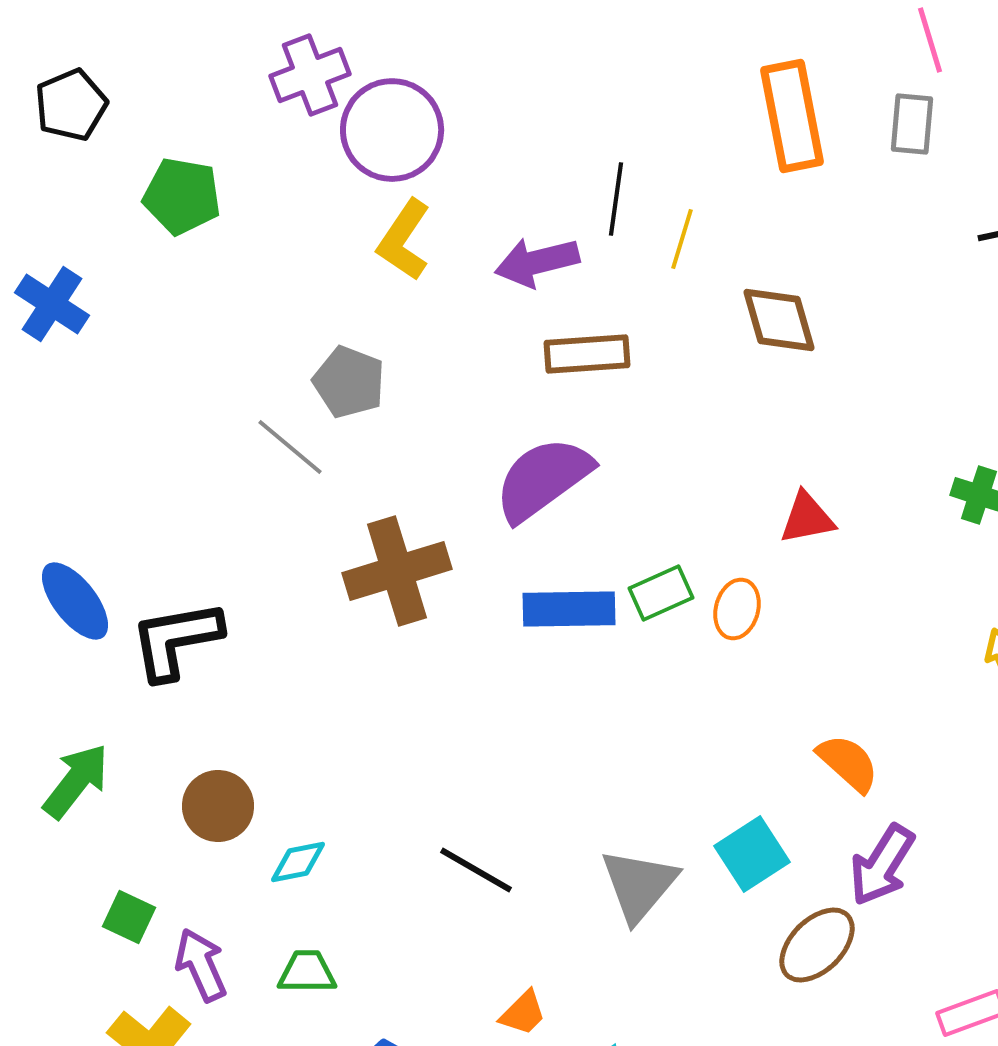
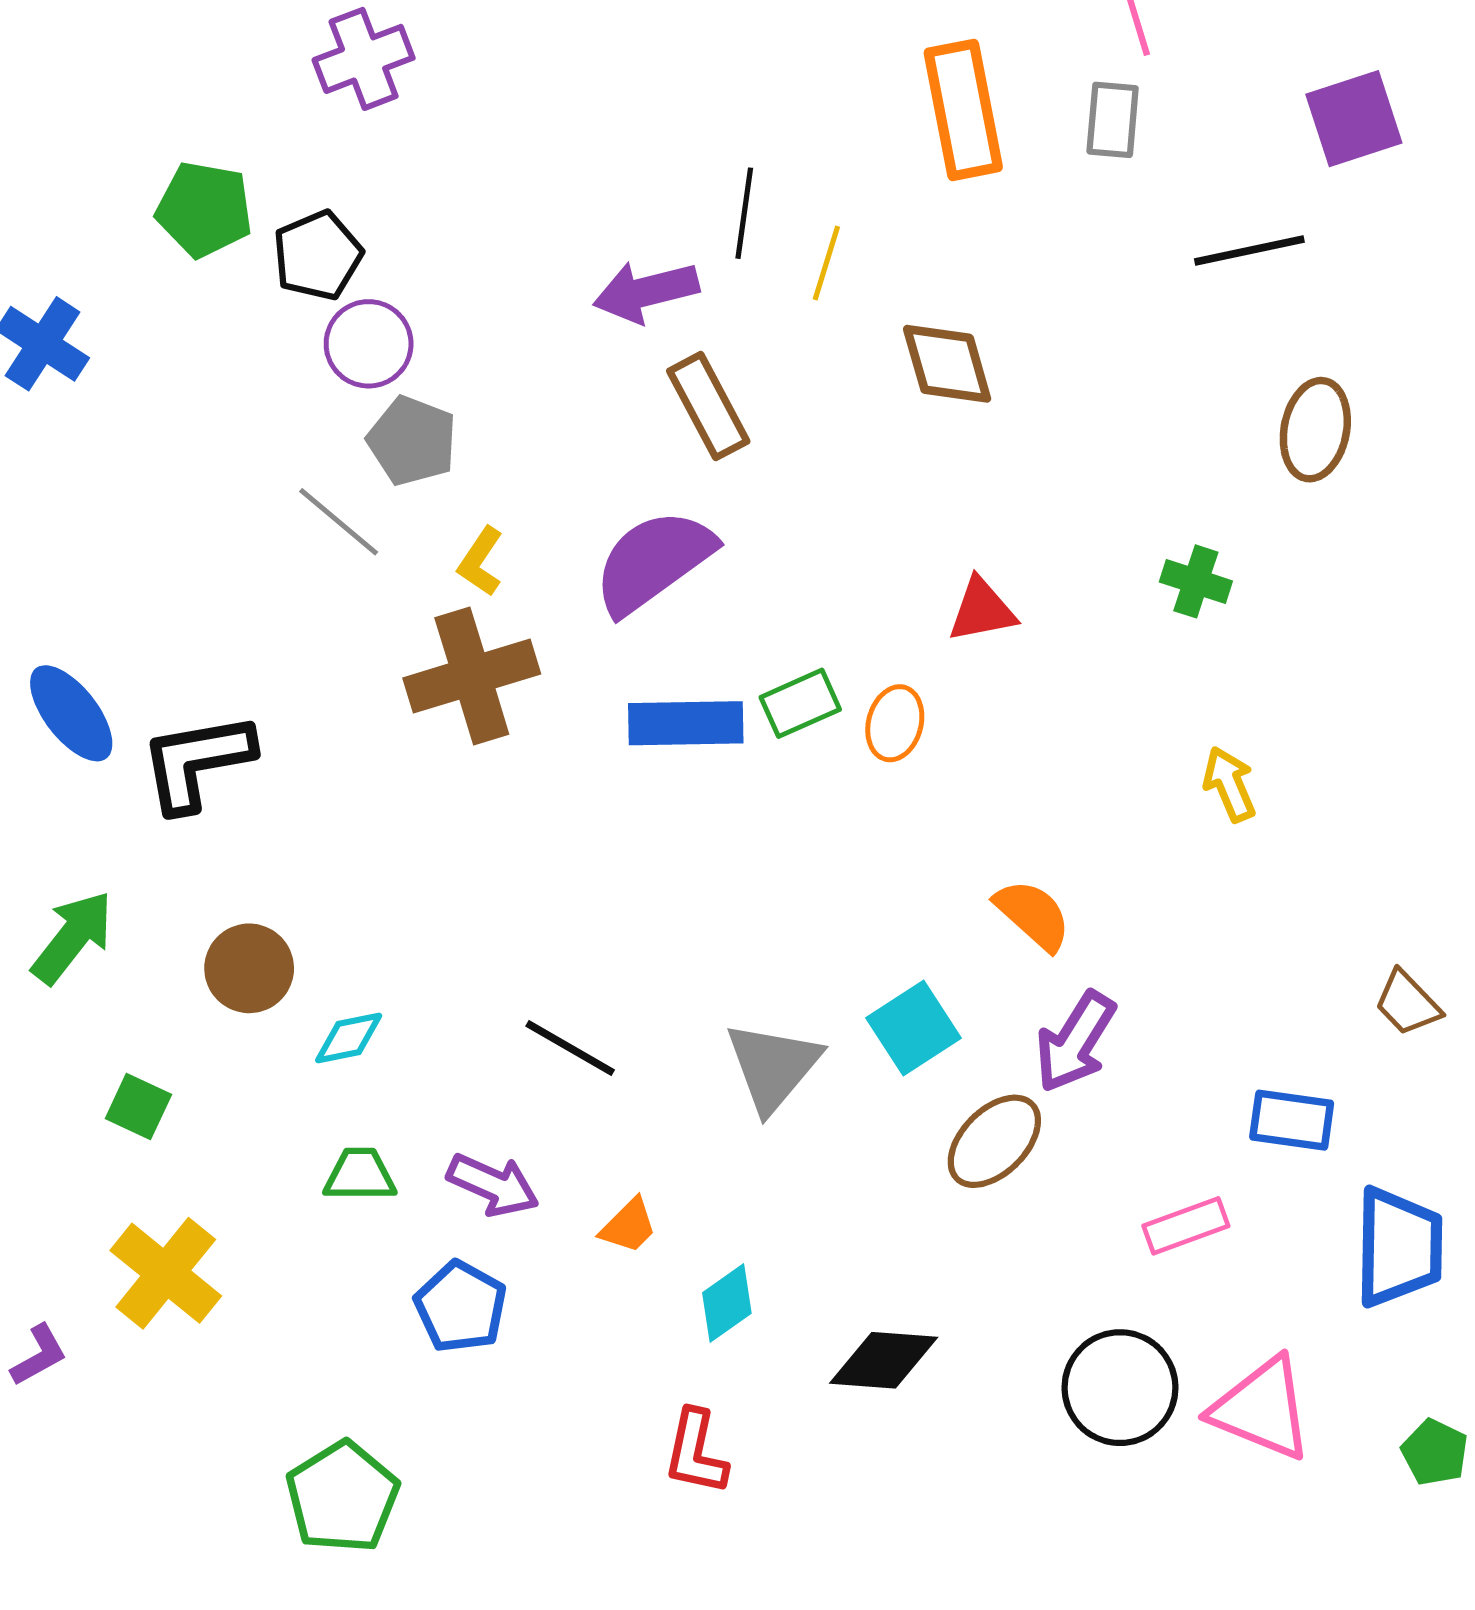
black pentagon: (71, 105) -> (318, 255), moved
purple circle: (392, 130) -> (369, 344), moved, size x0.7
yellow L-shape: (404, 240) -> (481, 562), moved, size x0.7
brown rectangle: (587, 354) -> (708, 406), turned 66
purple arrow: (201, 965) -> (493, 1185), moved, turned 138

